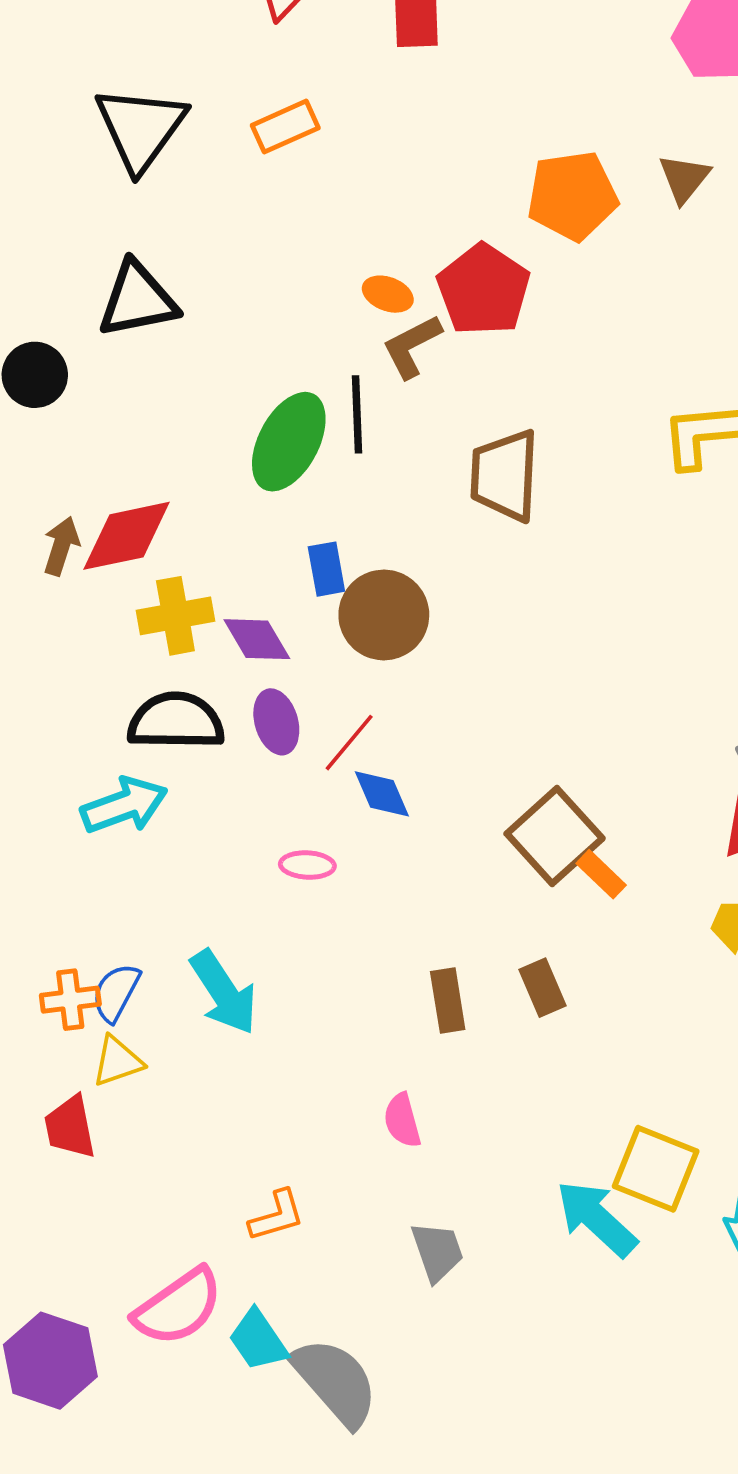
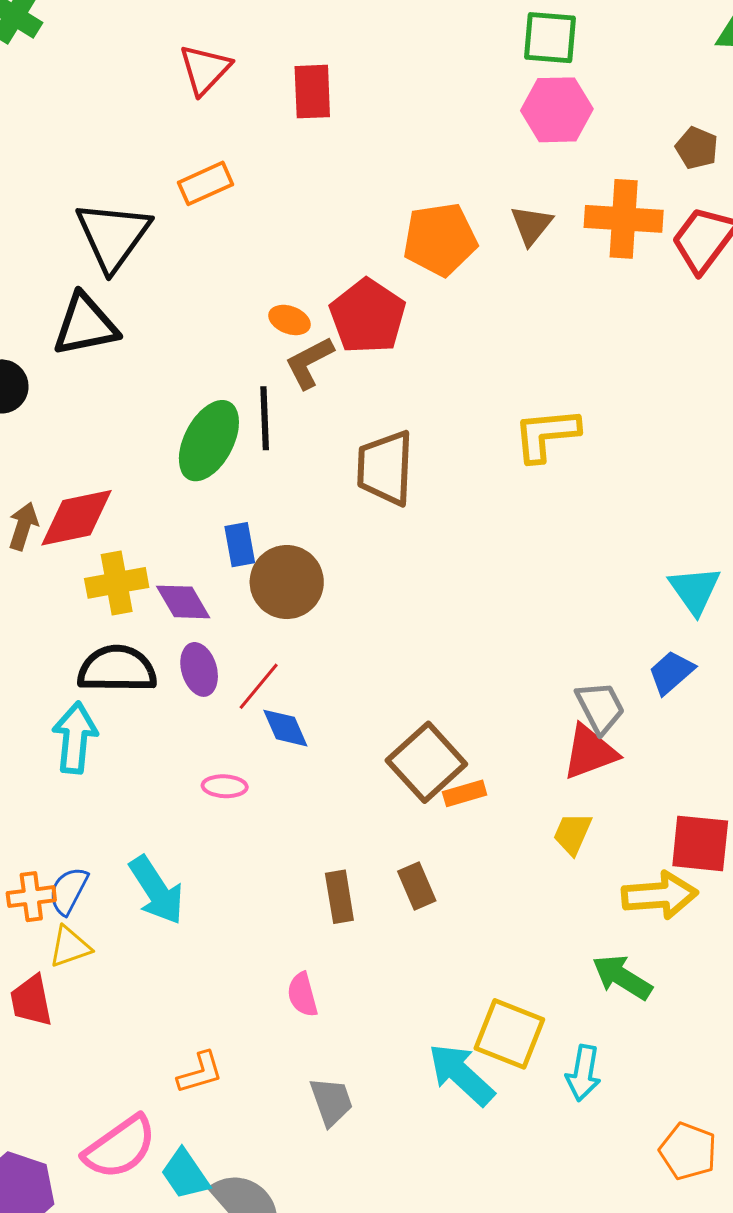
black triangle: (141, 128) -> (113, 236), moved
cyan arrow: (124, 805) -> (75, 738), turned -64
orange rectangle: (601, 874) -> (465, 793), turned -60

